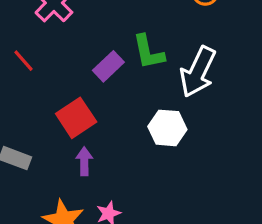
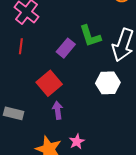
red line: (23, 61) -> (21, 46), moved, turned 56

